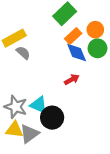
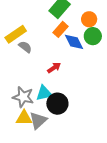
orange rectangle: (73, 36) -> (60, 29), moved
red arrow: (72, 80) -> (54, 68), moved
cyan triangle: (39, 105) -> (44, 93), turned -30

